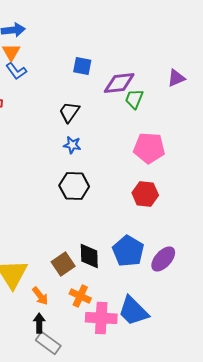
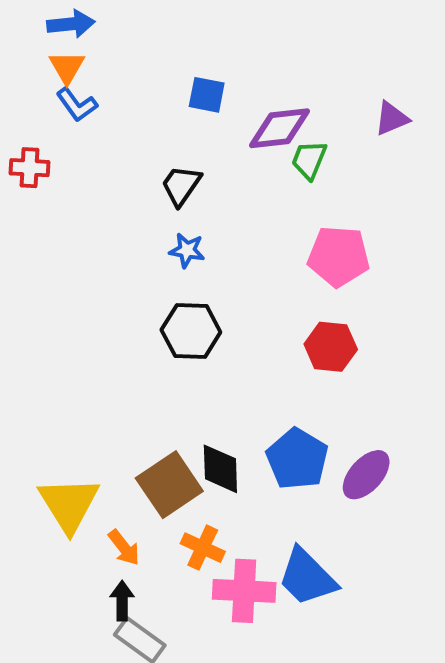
brown square: (63, 264) -> (169, 485), size x1.4

